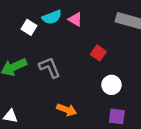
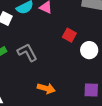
white circle: (111, 85) -> (89, 50), moved

